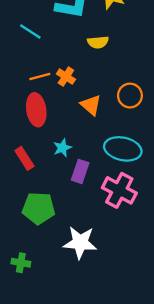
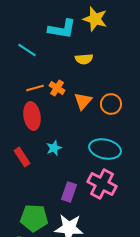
orange triangle: (91, 105) -> (83, 101), moved, turned 30
purple rectangle: (80, 171) -> (69, 192), moved
green pentagon: (39, 208) -> (34, 218), moved

